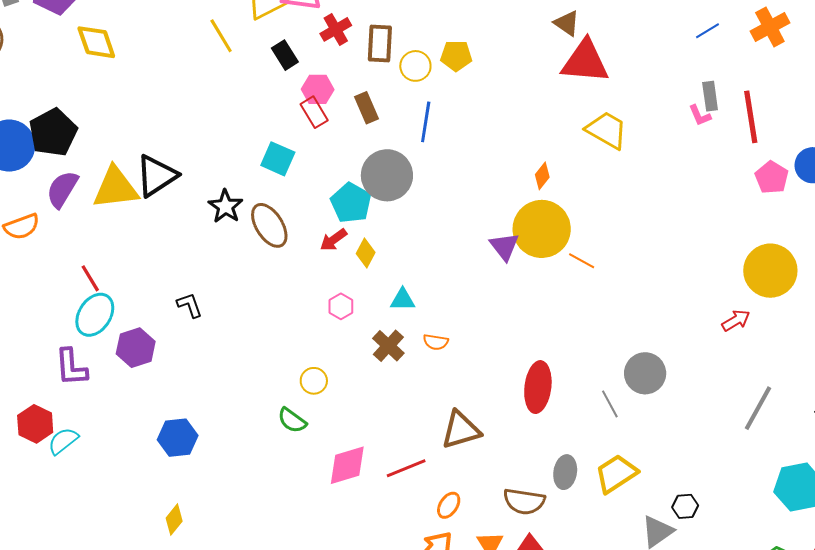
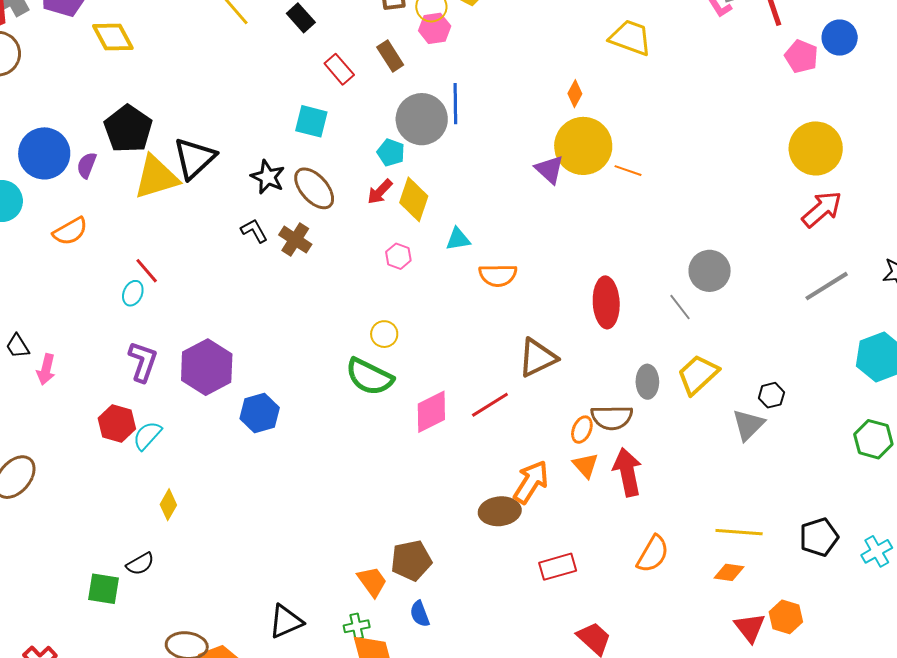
pink hexagon: (318, 89) -> (435, 28), moved
blue line: (426, 122) -> (455, 104), moved
black pentagon: (53, 132) -> (128, 129), moved
purple semicircle: (62, 189) -> (87, 165), moved, size x0.7
cyan pentagon: (351, 203) -> (391, 152), size x0.7
yellow diamond: (366, 253) -> (414, 199), size x1.5
black L-shape: (190, 305) -> (254, 231), moved
cyan ellipse: (95, 315) -> (133, 293), moved, size x0.6
red arrow: (736, 320) -> (822, 209), moved, size x1.5
orange semicircle: (436, 342) -> (498, 275), size x1.5
brown cross: (388, 346) -> (295, 240), moved
purple hexagon: (136, 348) -> (207, 367), moved, size x1.4
purple L-shape: (71, 367) -> (143, 362), turned -147
gray line: (758, 408) -> (827, 286), turned 39
green semicircle: (292, 420) -> (369, 377), size x1.6
orange ellipse: (449, 505) -> (582, 430), moved
yellow diamond: (174, 520) -> (168, 505), moved

